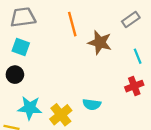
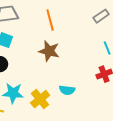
brown star: (100, 42) -> (49, 51), moved

